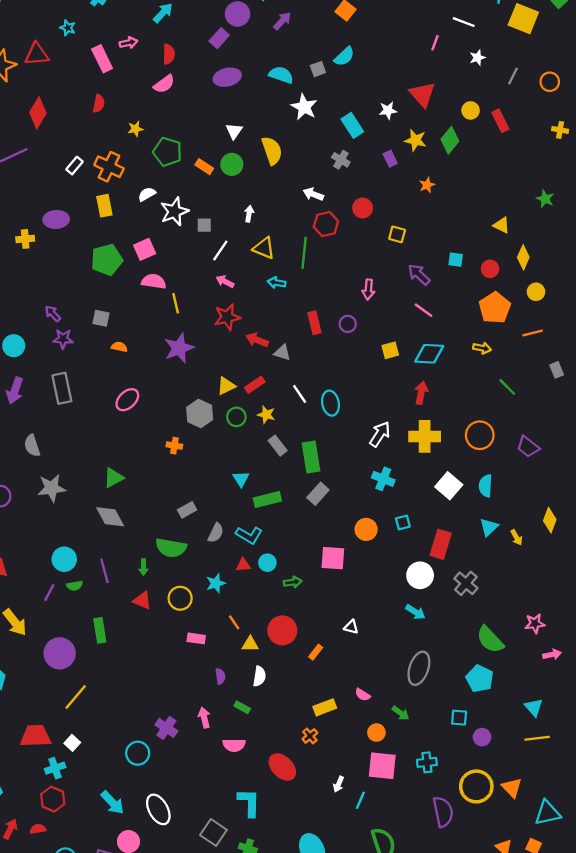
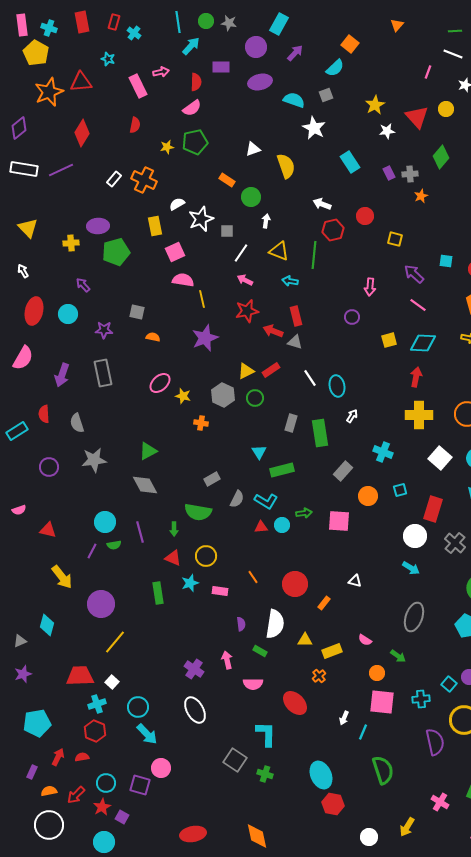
purple rectangle: (219, 38) -> (221, 67), moved, turned 48
cyan semicircle: (344, 56) -> (335, 68), moved
purple ellipse: (227, 77) -> (260, 82), moved
yellow circle: (471, 110) -> (446, 109), moved
cyan rectangle: (352, 125) -> (350, 162), moved
white triangle: (234, 131) -> (253, 149), turned 35
yellow star: (415, 140) -> (375, 105), moved, turned 30
green pentagon: (168, 152) -> (195, 142), moved, turned -30
gray cross: (341, 160) -> (410, 174), moved, turned -35
green circle: (232, 164) -> (251, 197), moved
yellow rectangle: (104, 206) -> (155, 226), moved
green pentagon: (107, 260) -> (116, 252), moved
purple arrow: (53, 314) -> (83, 285), moved
red rectangle: (314, 323) -> (296, 316), moved
cyan circle: (14, 346) -> (68, 314), moved
yellow star: (266, 415) -> (183, 396), moved
white arrow: (380, 434) -> (352, 416), moved, size x0.6
gray rectangle: (278, 446) -> (291, 423), turned 54
gray rectangle: (318, 494) -> (343, 471), moved
green arrow: (293, 582) -> (304, 513), moved
cyan star: (216, 583) -> (190, 583), moved
green rectangle: (100, 630) -> (158, 593), moved
yellow triangle: (250, 644) -> (305, 640), moved
white semicircle: (259, 676) -> (275, 624), size x1.6
cyan square: (459, 718) -> (449, 684), moved, turned 35
cyan circle: (138, 753) -> (138, 707), moved
white ellipse: (158, 809) -> (195, 710), moved

